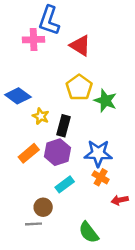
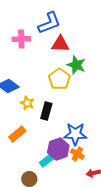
blue L-shape: (49, 20) -> (49, 23), moved, turned -130
red triangle: (80, 46) -> (60, 44), turned -30
green star: (105, 101) -> (76, 65), moved
purple hexagon: (57, 152) -> (58, 149), moved

